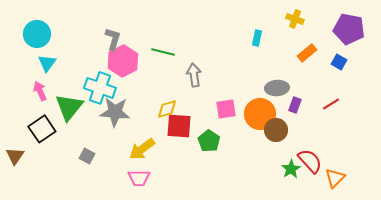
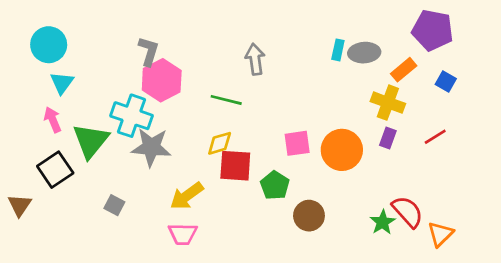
yellow cross: (295, 19) -> (388, 103), moved, size x1.4
purple pentagon: (349, 29) -> (433, 30), moved
green line: (163, 52) -> (226, 100), moved
gray arrow: (194, 75) -> (255, 59), moved
gray ellipse: (277, 88) -> (364, 53), moved
brown circle: (276, 130) -> (309, 216), moved

